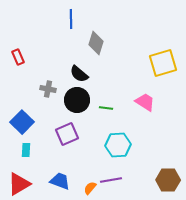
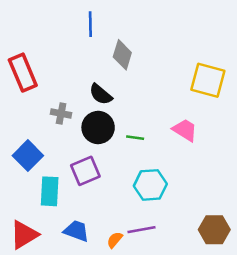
red rectangle: (18, 57) -> (23, 73), size x1.8
yellow square: (163, 63) -> (208, 80), turned 32
cyan rectangle: (26, 150) -> (50, 191), moved, size x1.6

